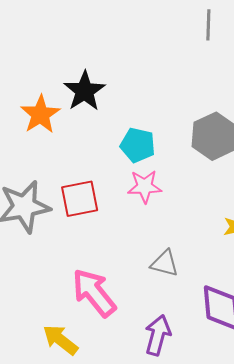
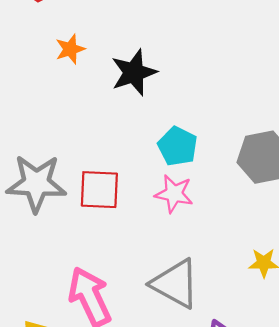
orange star: (40, 114) -> (70, 49), moved, size x0.7
gray triangle: (165, 263) -> (175, 284), size x1.6

